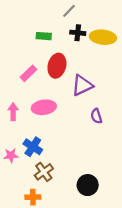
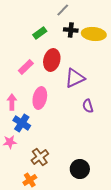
green rectangle: (44, 36) -> (40, 33), turned -40
pink ellipse: (44, 107) -> (40, 98), turned -70
blue cross: (33, 147) -> (22, 123), moved
orange cross: (33, 197) -> (30, 180), turned -32

